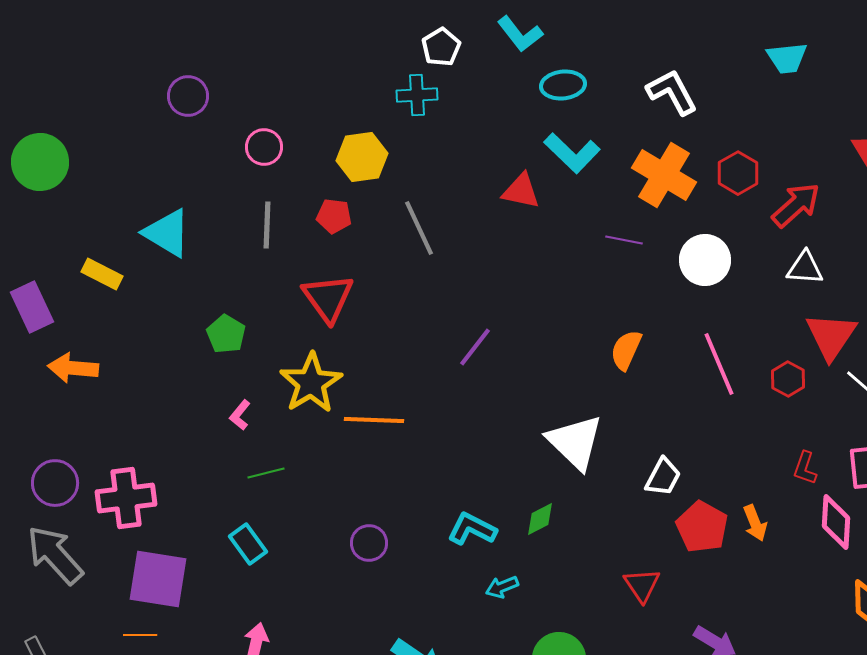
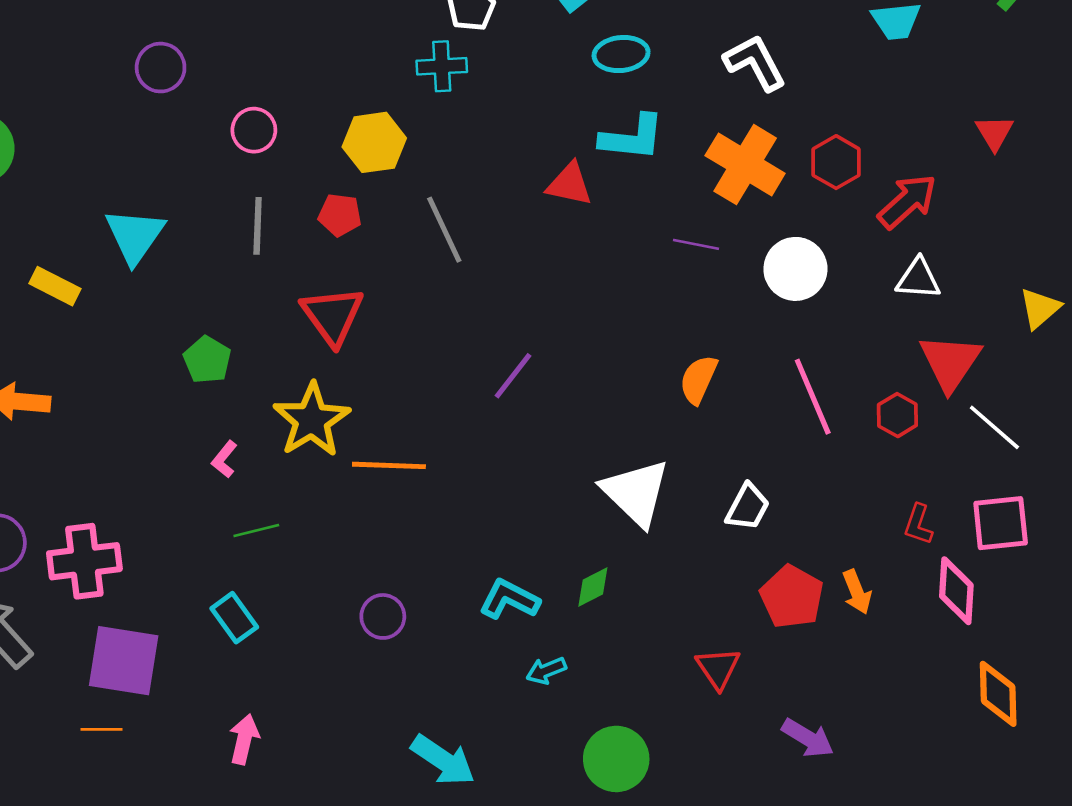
cyan L-shape: (572, 153) -> (632, 138), turned -38
cyan triangle: (167, 233) -> (135, 236), turned 34
white trapezoid: (663, 477) -> (748, 507), moved

